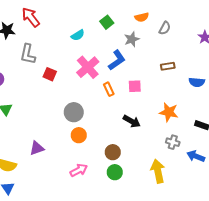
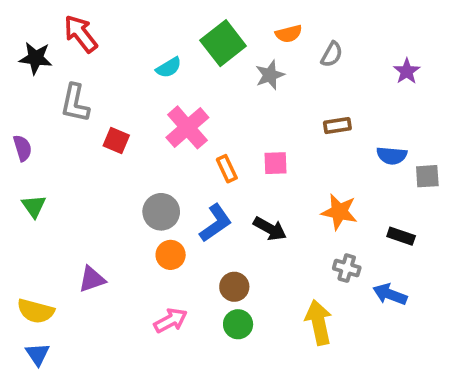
green square: (107, 22) -> (223, 43), size x1.6
blue L-shape: (117, 60) -> (216, 223), moved

